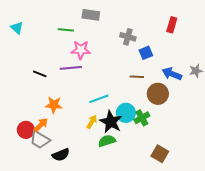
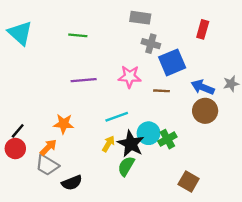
gray rectangle: (91, 15) -> (140, 18), moved
cyan triangle: (17, 28) -> (20, 33), size x1.6
pink star: (81, 50) -> (130, 77), moved
blue square: (146, 53) -> (172, 62), size x1.6
black line: (40, 74) -> (18, 131), moved, turned -72
brown circle: (158, 94) -> (205, 111), moved
red circle: (26, 130) -> (15, 149), moved
green semicircle: (107, 141) -> (126, 166), turned -42

